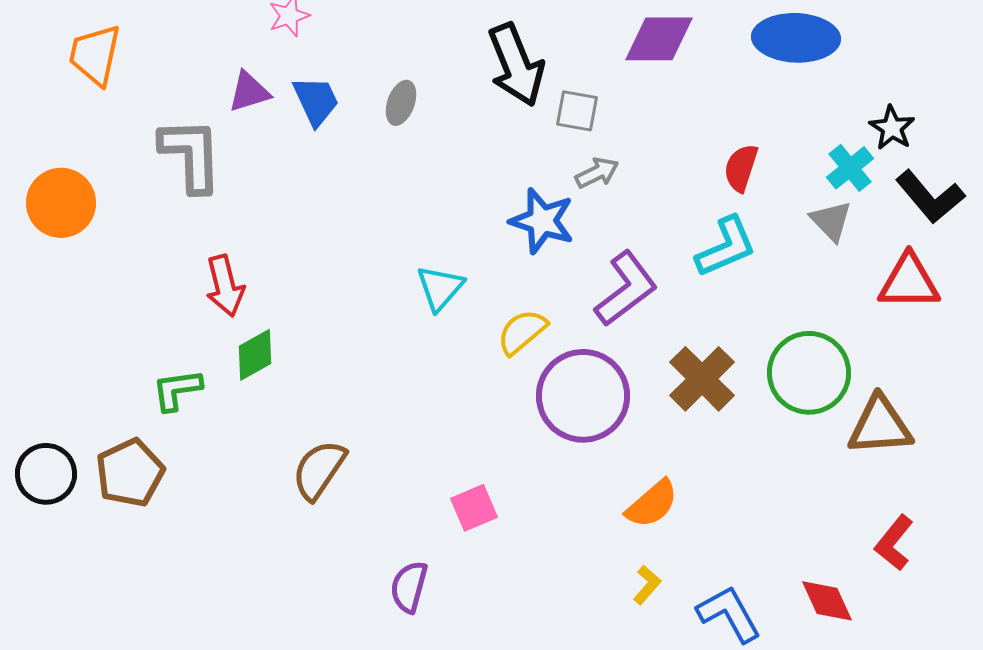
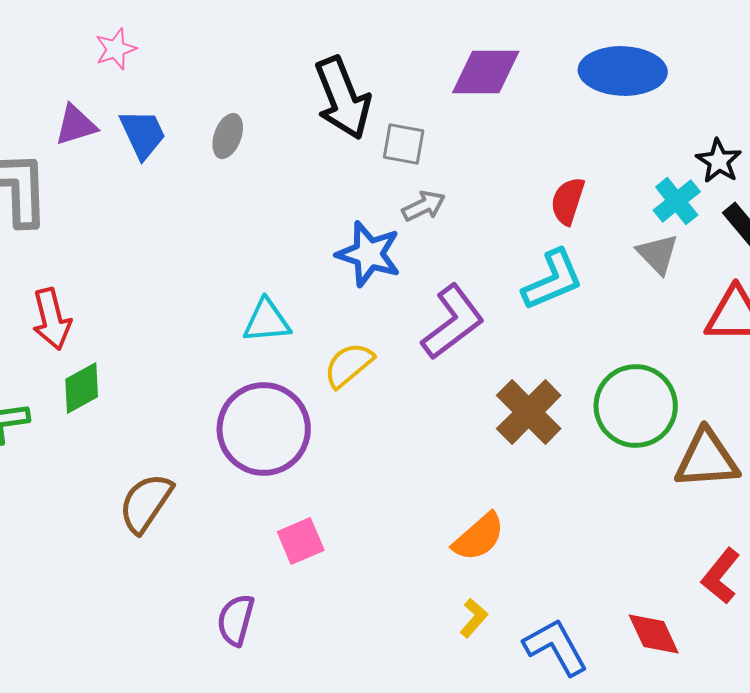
cyan triangle: (440, 288) -> (267, 321), turned 44
purple circle: (583, 396) -> (264, 429), moved

